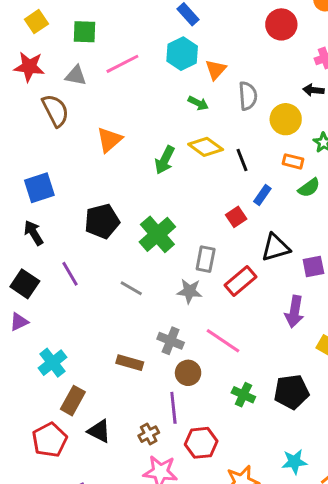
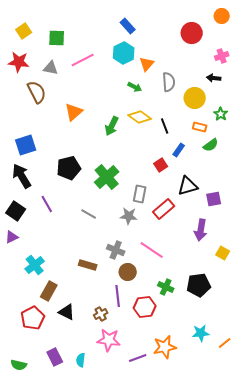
black arrow: (34, 233) -> (22, 176), size x1.4
red hexagon: (201, 443) -> (145, 307), moved

